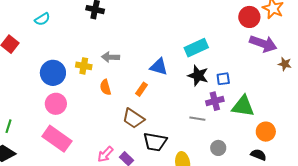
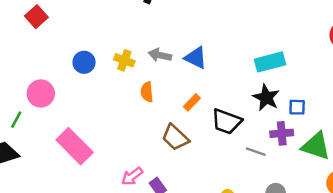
blue triangle: (159, 67) -> (196, 58), moved
blue circle: (53, 73) -> (84, 62), size x0.7
pink circle: (56, 104) -> (41, 93), moved
black trapezoid: (155, 142) -> (227, 122), moved

